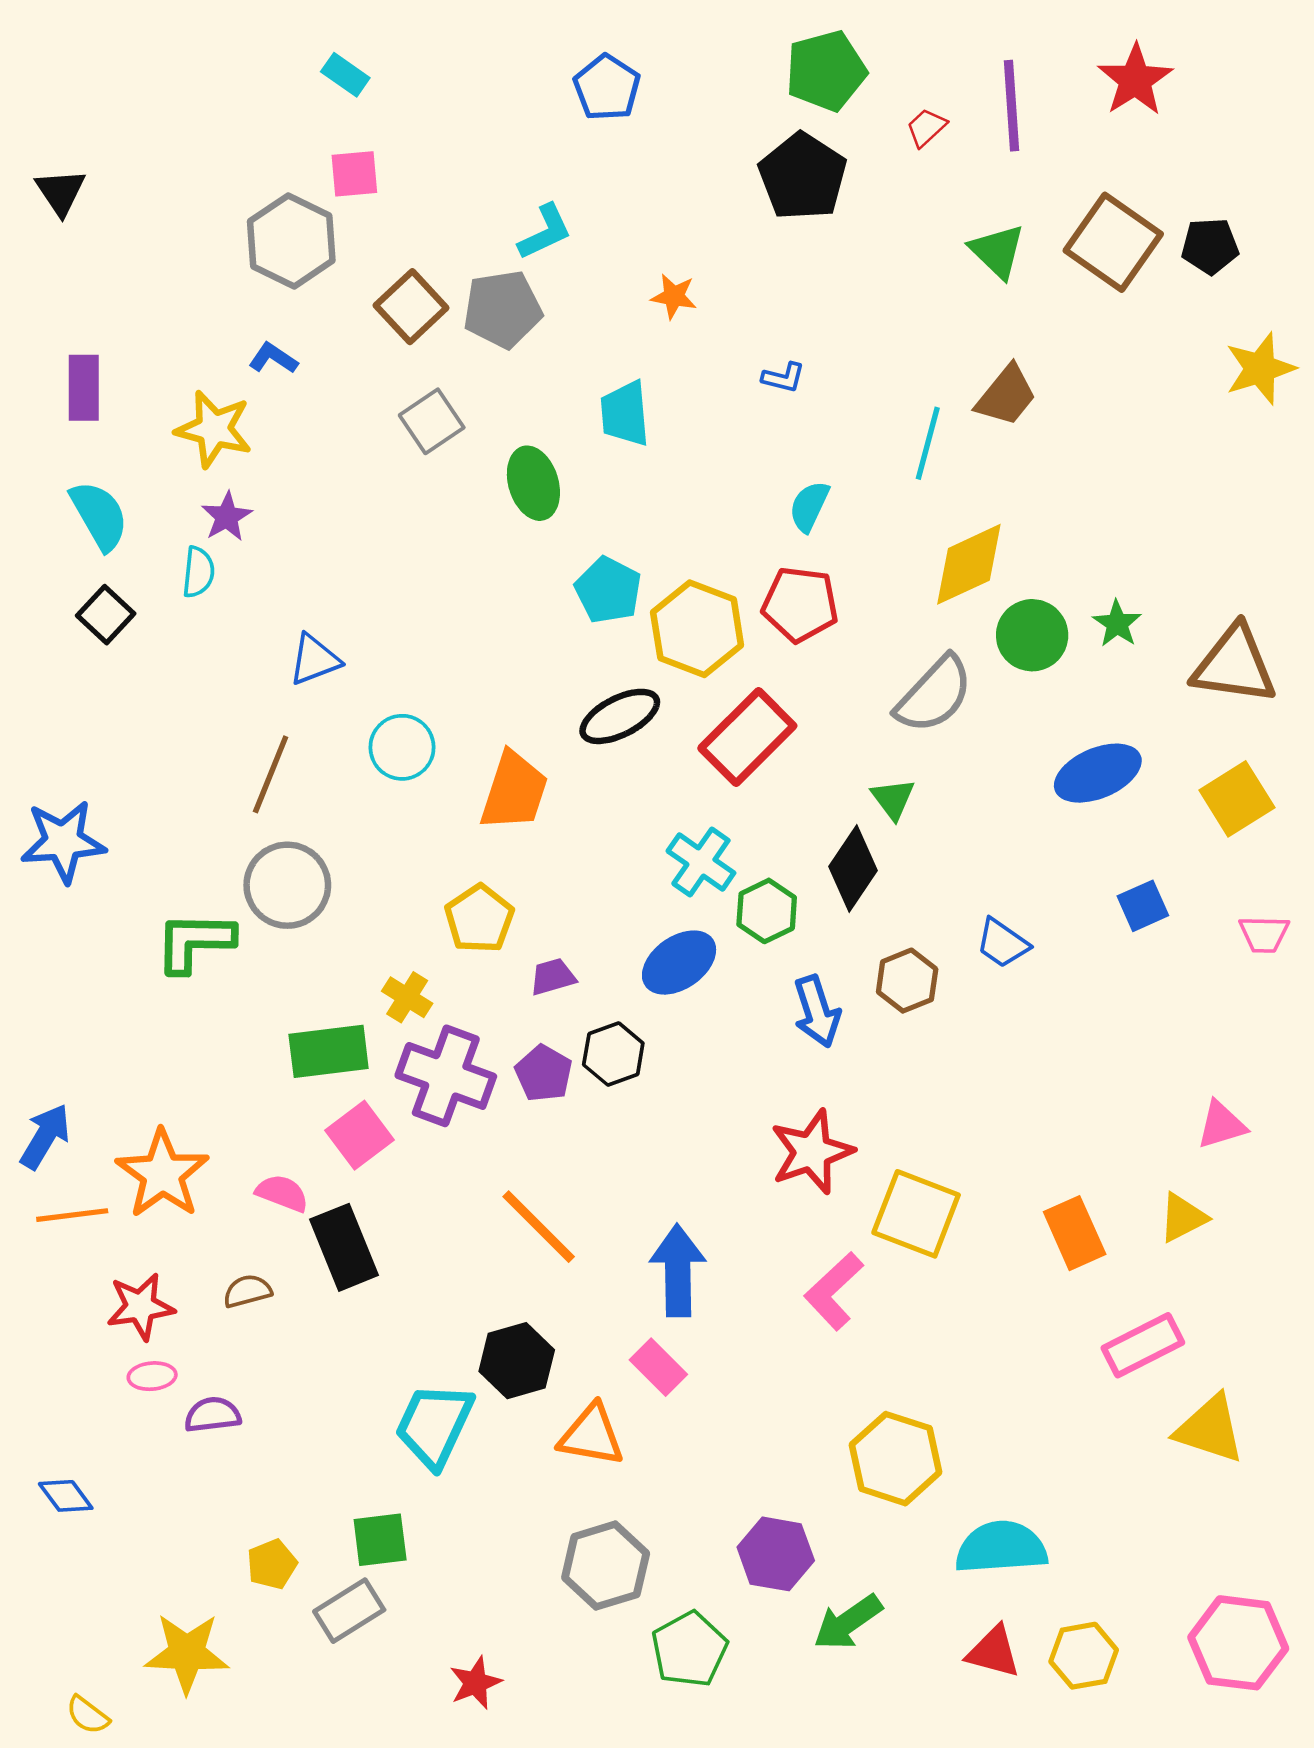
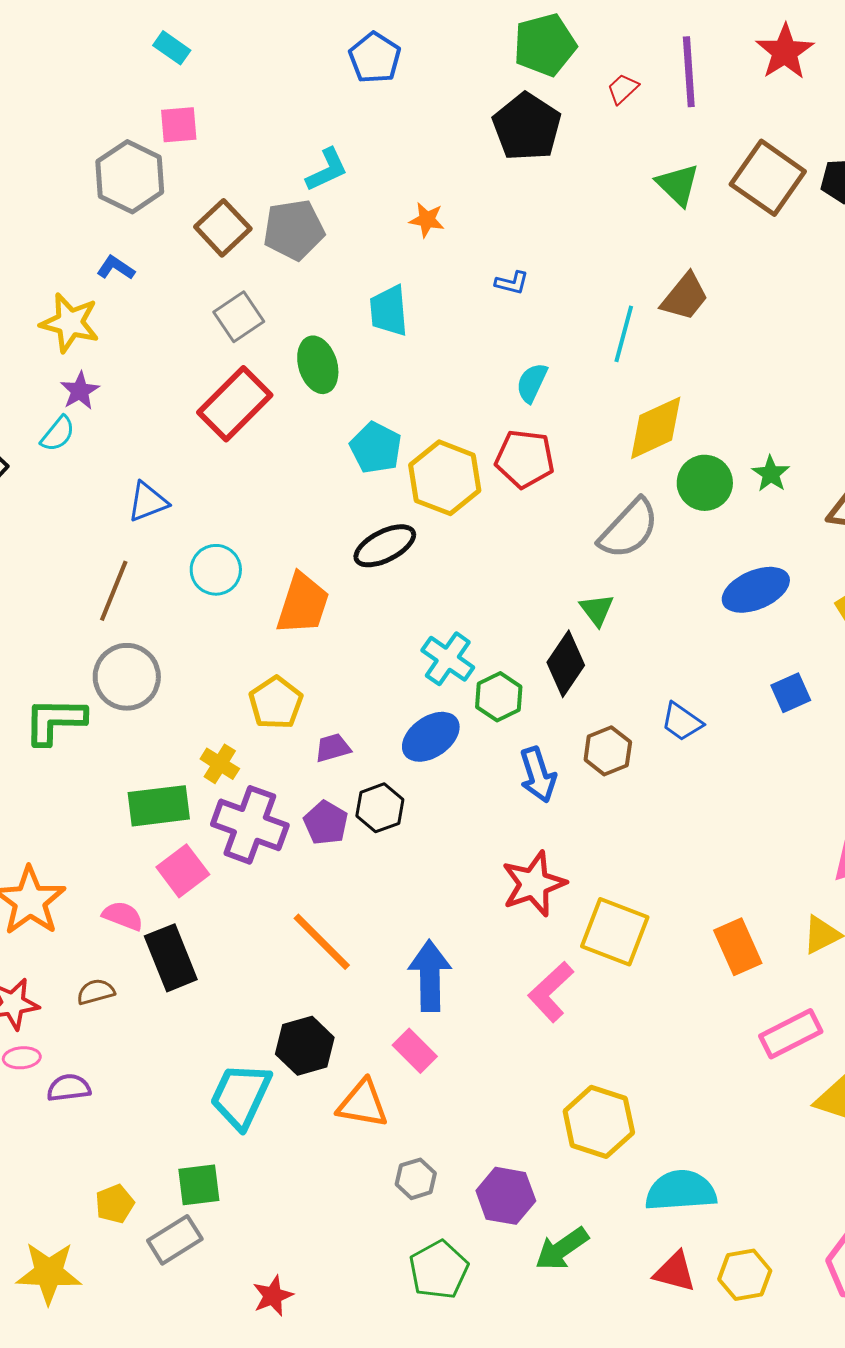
cyan semicircle: (198, 572) -> (58, 434), turned 33
red rectangle: (747, 737) -> (235, 404), moved
gray hexagon: (606, 1566) -> (416, 1179), moved, size x0.6

